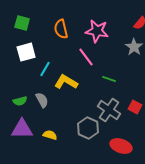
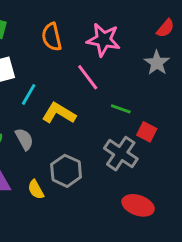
red square: (135, 107) -> (147, 132), moved
gray hexagon: (88, 128) -> (66, 171), moved
yellow semicircle: (50, 135) -> (36, 190), turned -136

